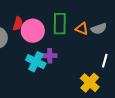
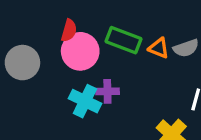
red semicircle: (18, 24) -> (69, 30), moved
green rectangle: (60, 24) -> (123, 40), turned -70

